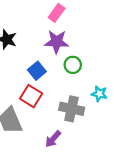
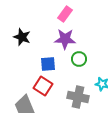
blue square: (37, 71) -> (48, 64), turned 35

